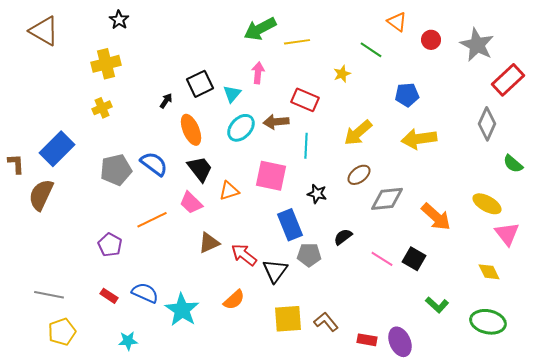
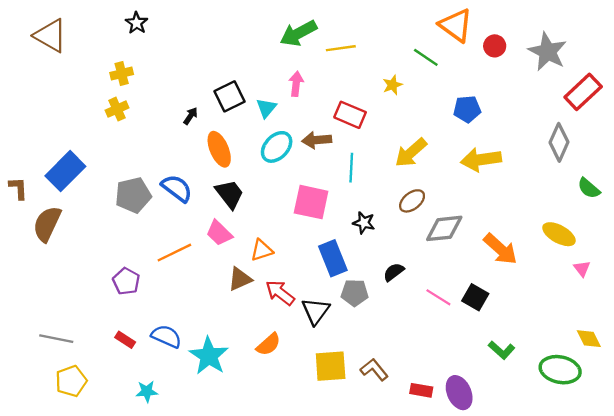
orange triangle: (397, 22) -> (456, 25), size x1.5
yellow cross: (106, 64) -> (122, 73), size x0.7
yellow cross: (102, 108) -> (117, 109), moved
orange triangle: (229, 191) -> (262, 250), moved
pink triangle: (507, 234) -> (582, 269), size x0.6
yellow diamond: (489, 272) -> (589, 339), moved

